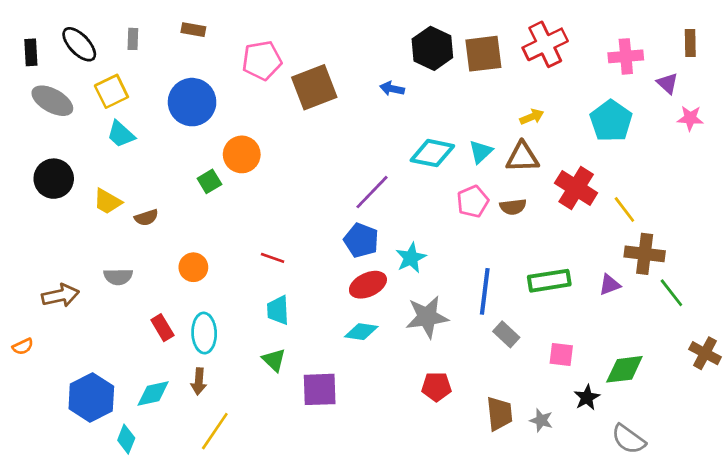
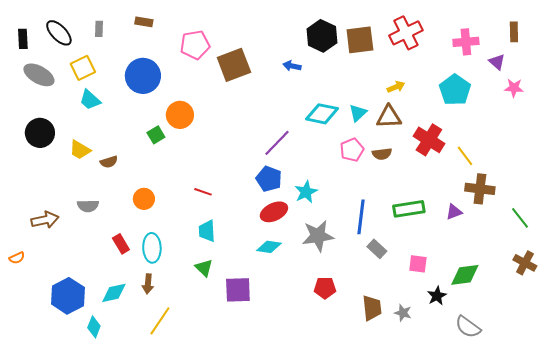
green line: (671, 293) -> (520, 218), moved

